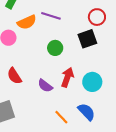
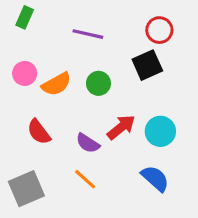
orange semicircle: (27, 22) -> (56, 84), moved
red arrow: (67, 77) -> (121, 127), turned 36
orange line: (61, 117) -> (85, 179), moved

